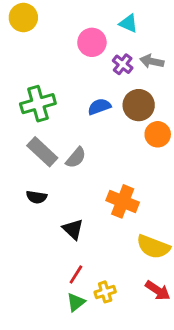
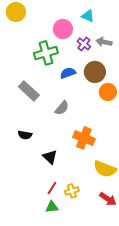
green cross: (38, 104) -> (46, 53), moved
gray rectangle: (42, 152) -> (29, 91), moved
gray semicircle: (76, 158) -> (62, 108), moved
yellow cross: (105, 292) -> (72, 191), moved
green triangle: (76, 302) -> (52, 207), turned 32

